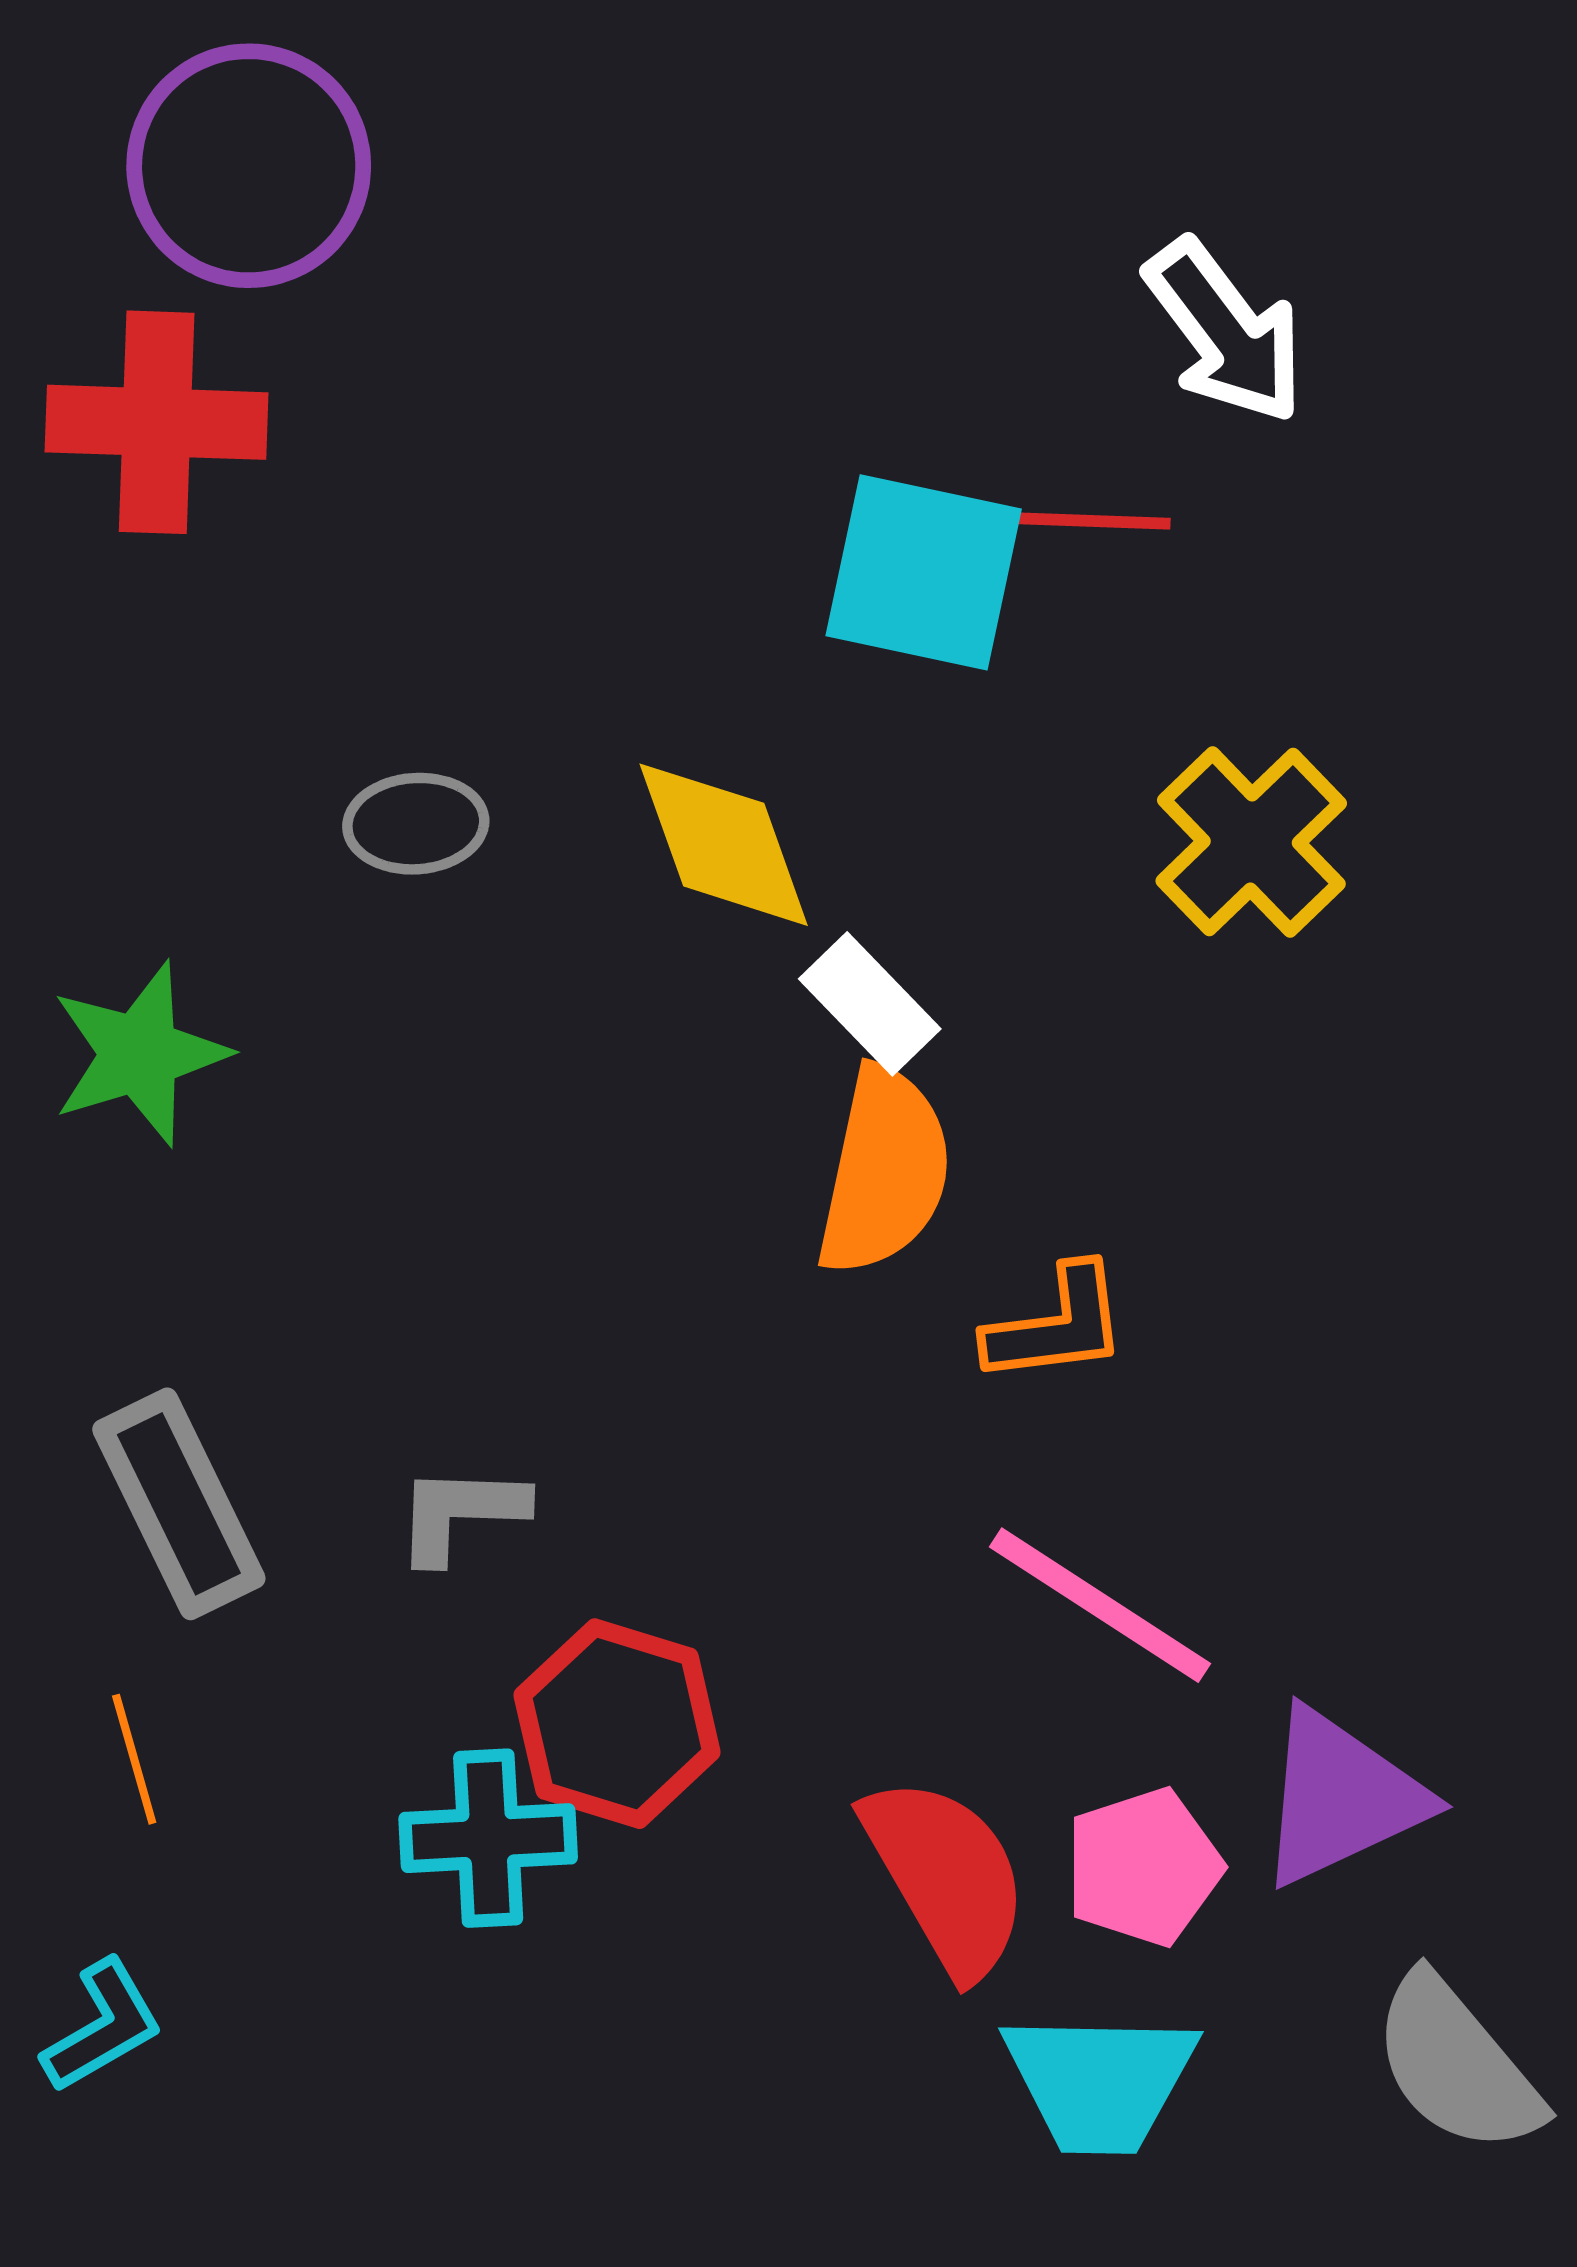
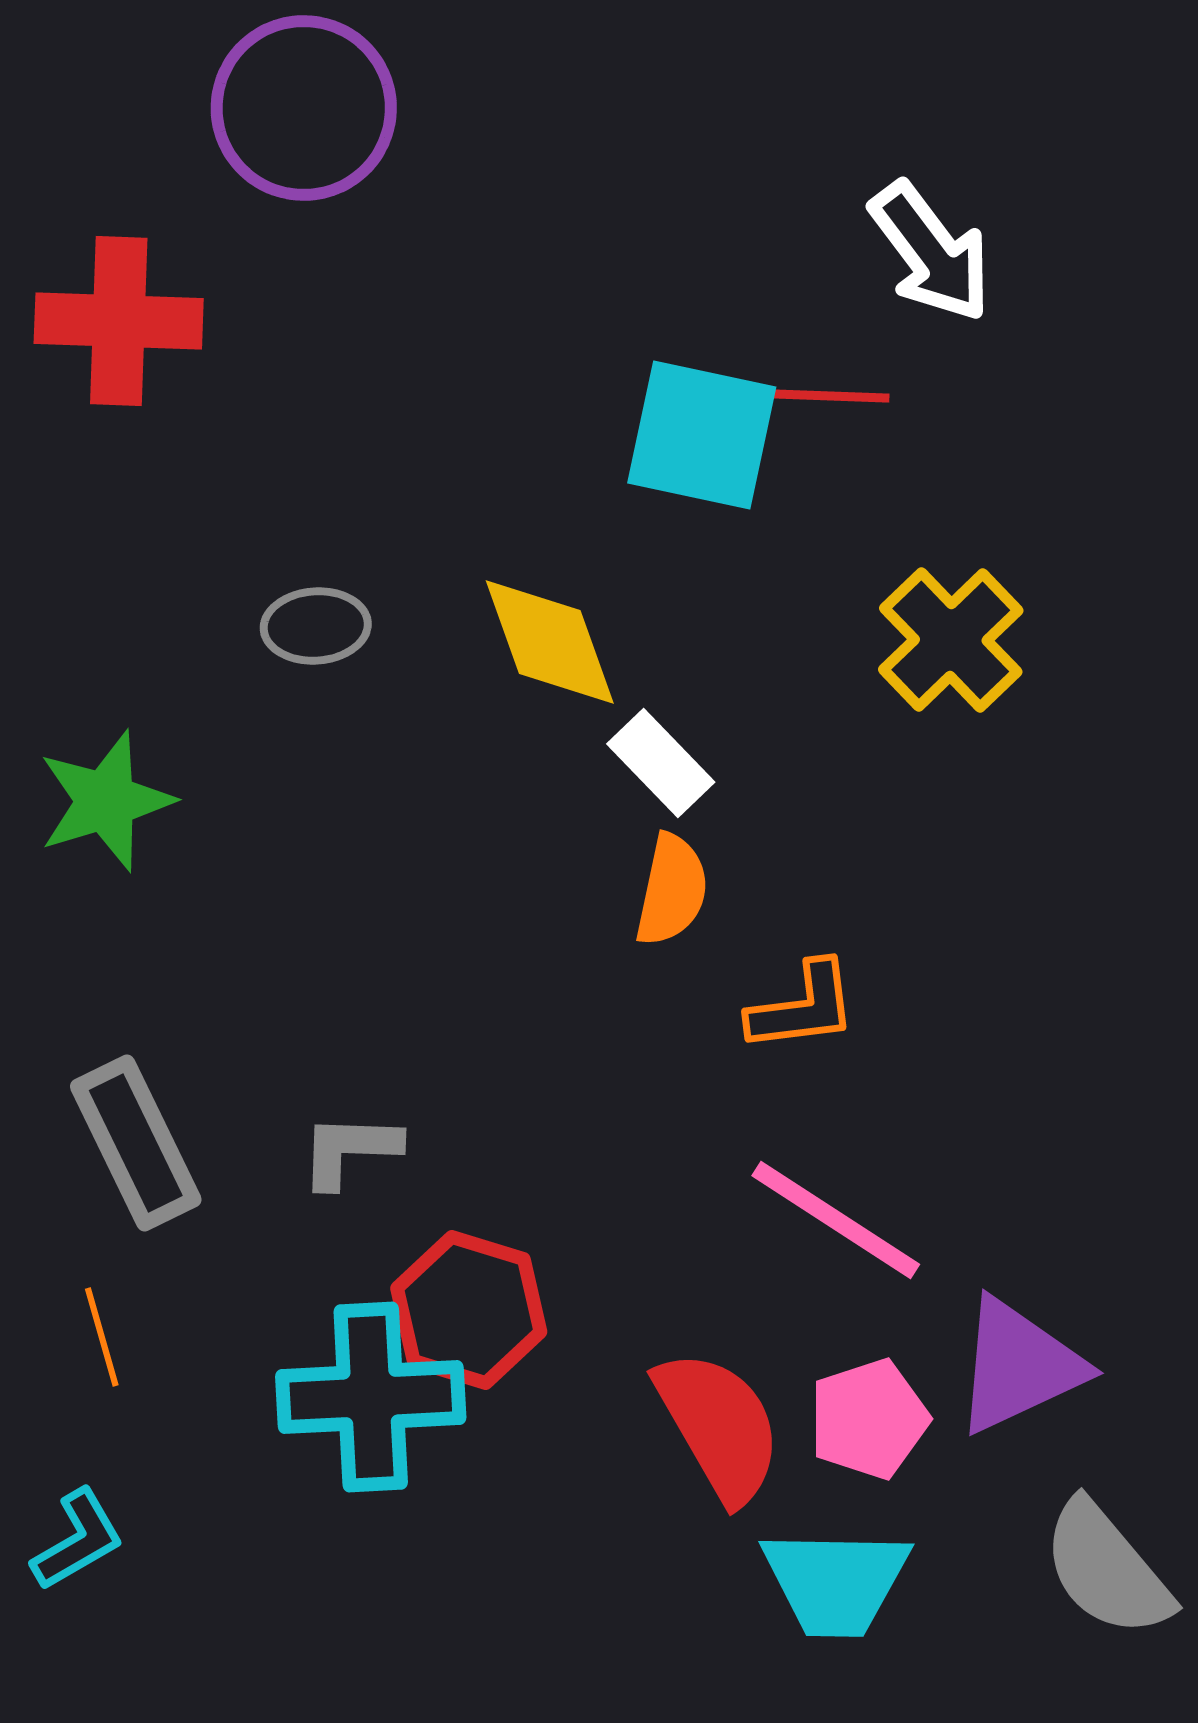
purple circle: (249, 166) -> (304, 108), moved
orange semicircle: (884, 1171) -> (672, 890), size x0.7
cyan cross: (488, 1838) -> (371, 1397), size x1.4

